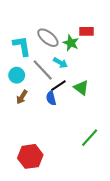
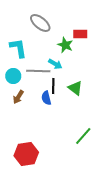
gray ellipse: (48, 38) -> (40, 23), moved
gray line: (43, 70) -> (38, 71), turned -45
black line: (58, 86) -> (53, 86), turned -56

